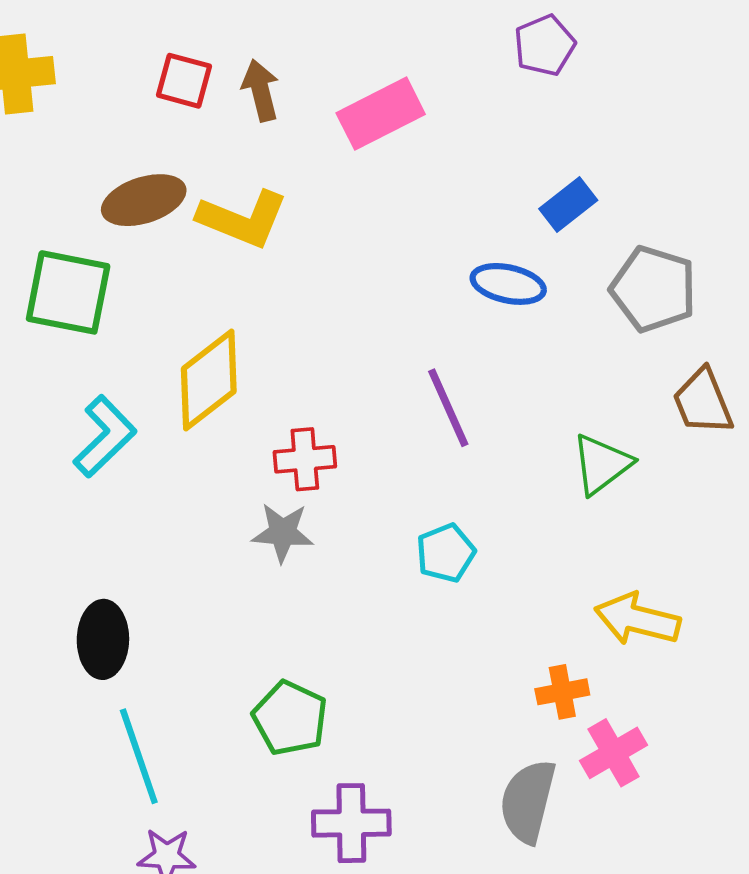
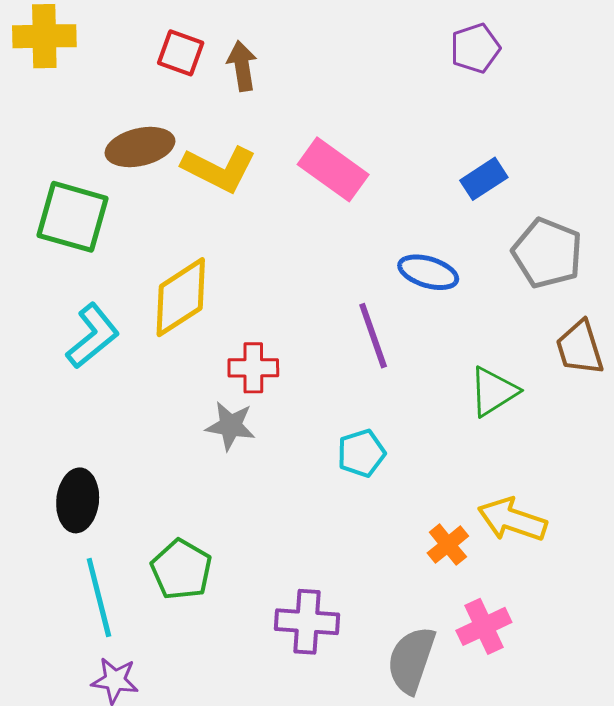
pink rectangle: (381, 114) -> (333, 169), moved, turned 58
blue ellipse: (508, 284) -> (428, 272), moved
orange cross: (562, 692) -> (448, 545), moved, turned -33
green pentagon: (290, 718) -> (181, 570), moved
purple cross: (351, 823) -> (307, 622), moved

